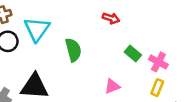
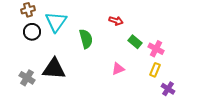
red arrow: (111, 18) -> (116, 21), moved

